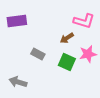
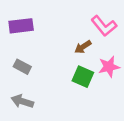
pink L-shape: (84, 21) -> (104, 26), turned 35
gray rectangle: (38, 54) -> (22, 67), moved

